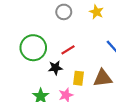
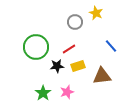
gray circle: (64, 12) -> (75, 22), moved
yellow rectangle: (79, 78) -> (78, 66), moved, turned 64

